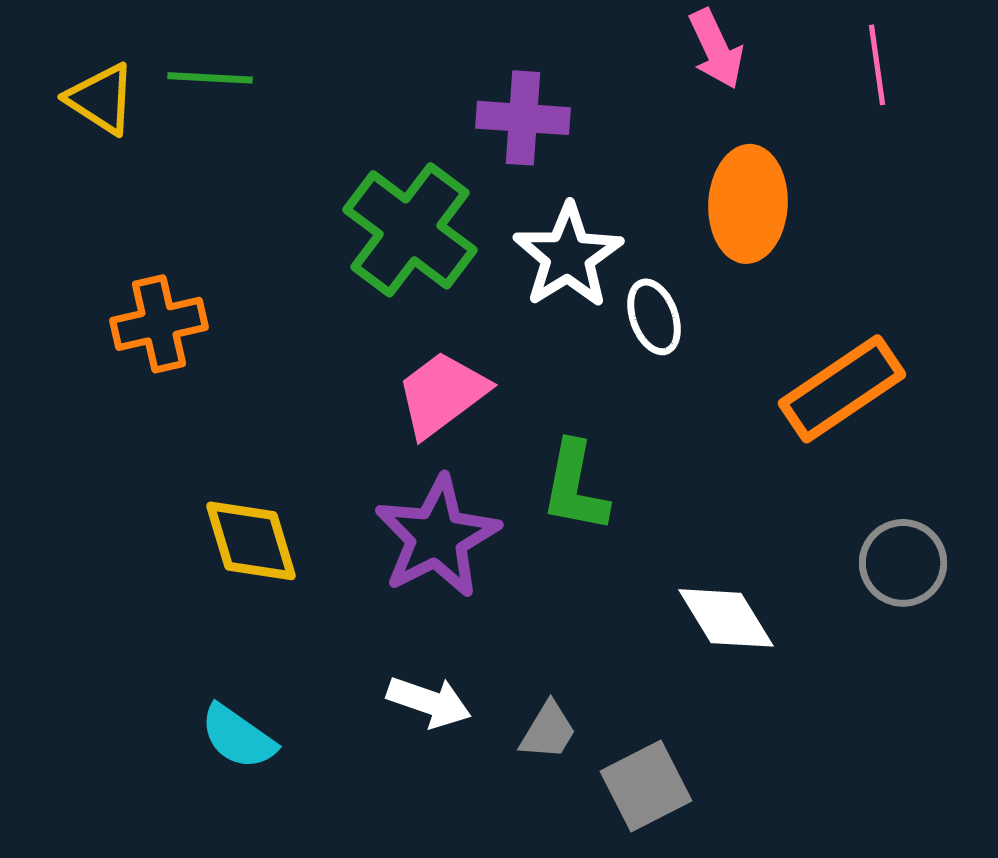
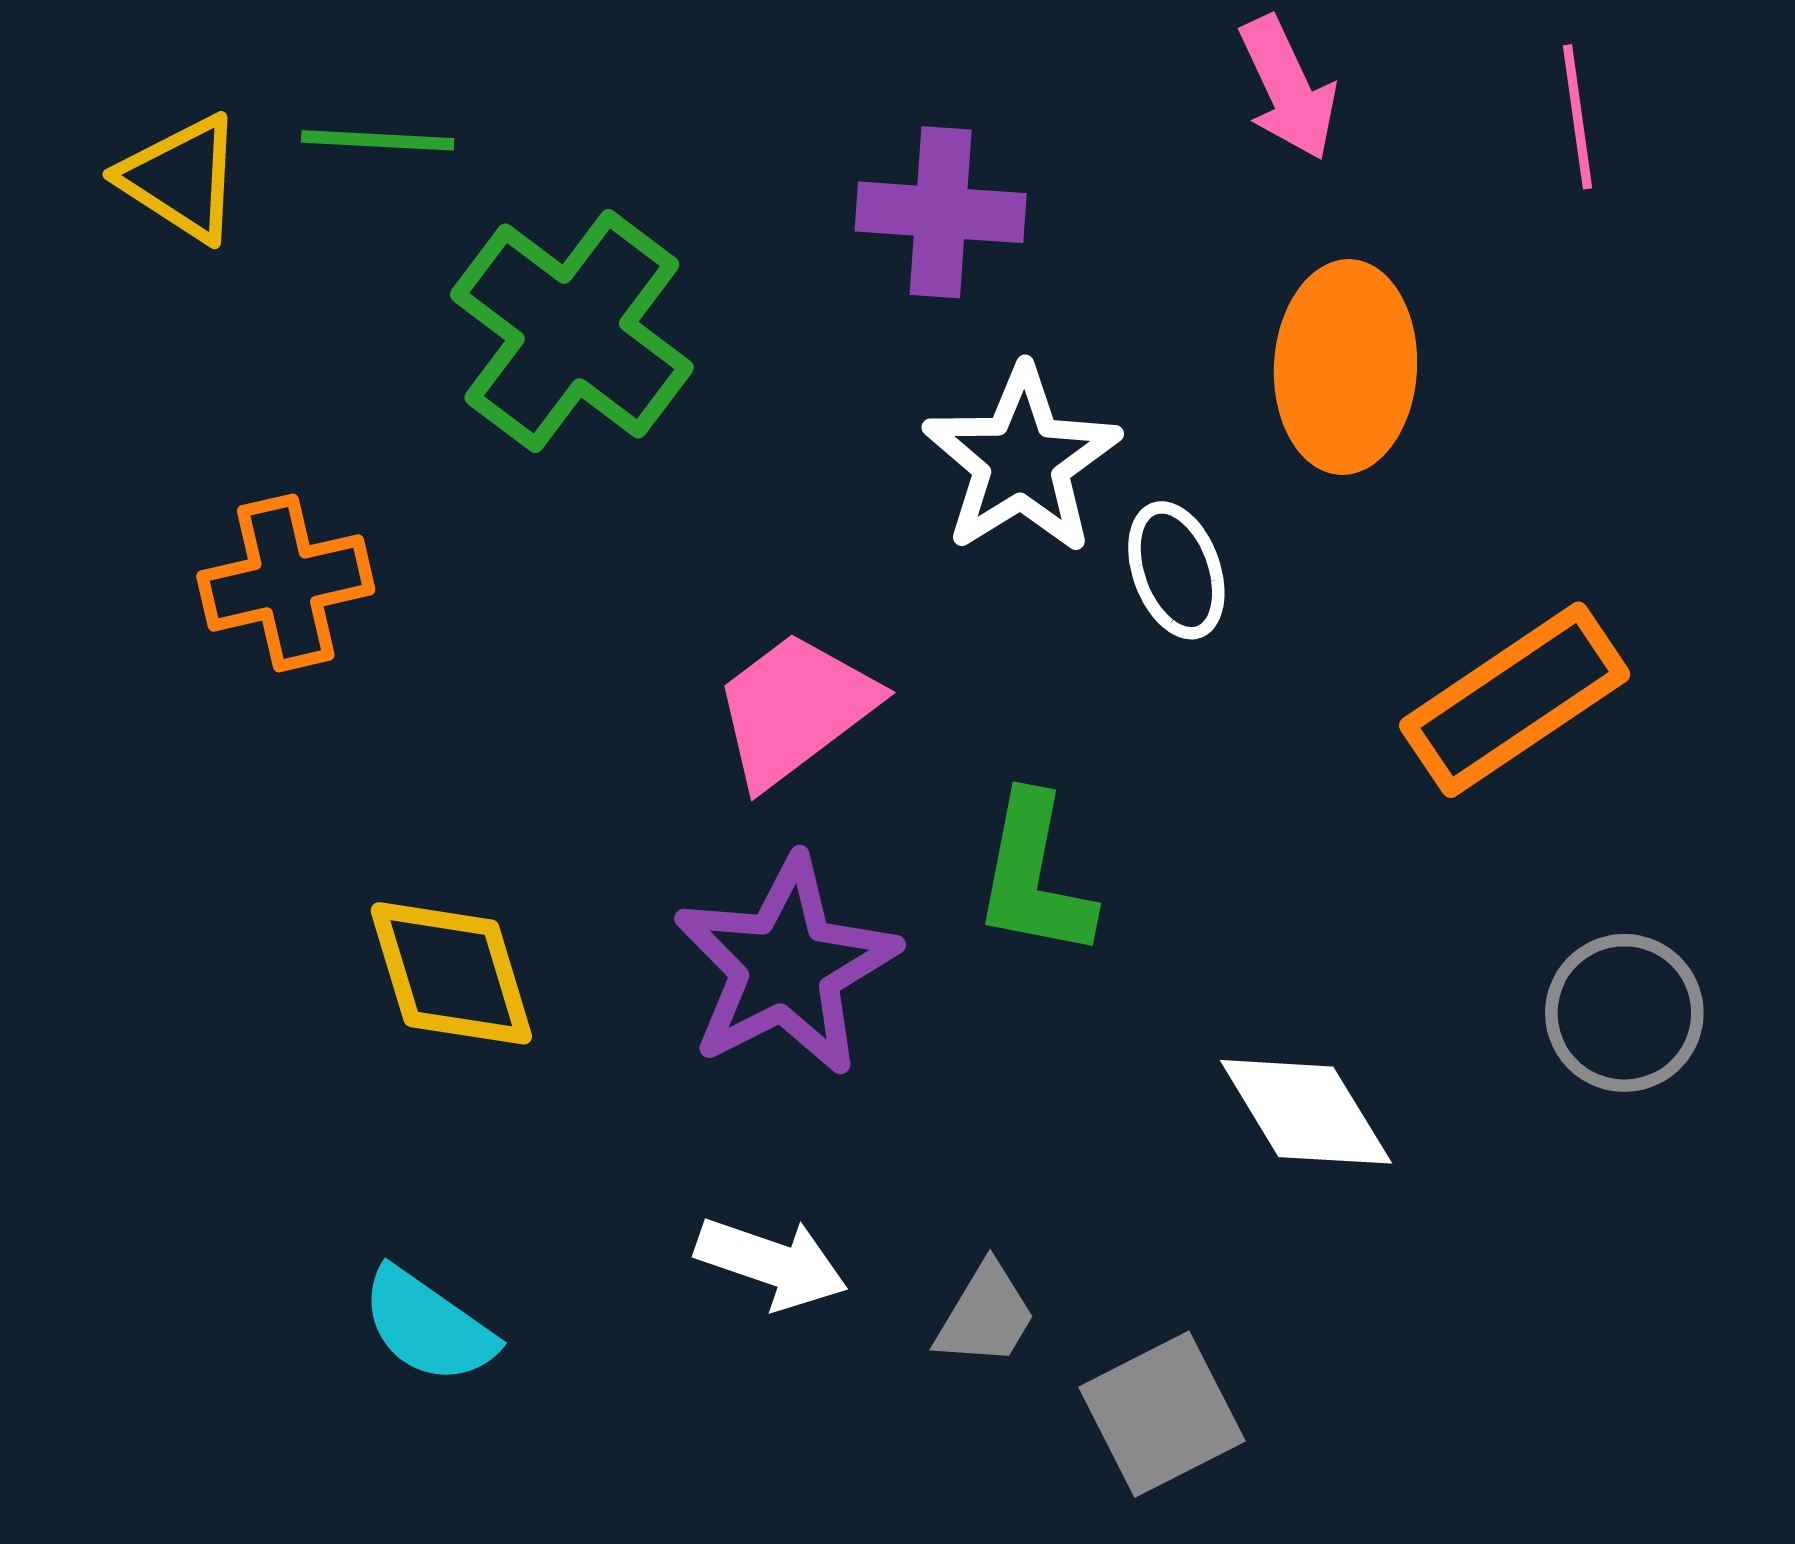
green cross: (410, 230) -> (572, 331), moved

